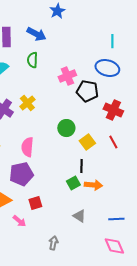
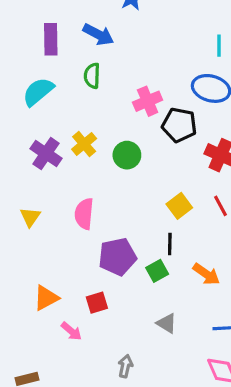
green circle: (66, 128) -> (127, 155), moved
purple pentagon: (21, 174) -> (117, 257), moved
orange arrow: (93, 185) -> (206, 274), moved, turned 30

